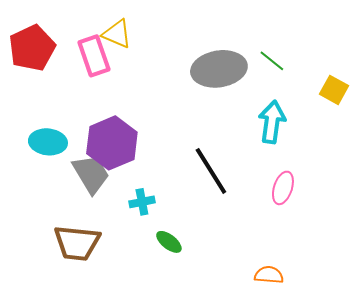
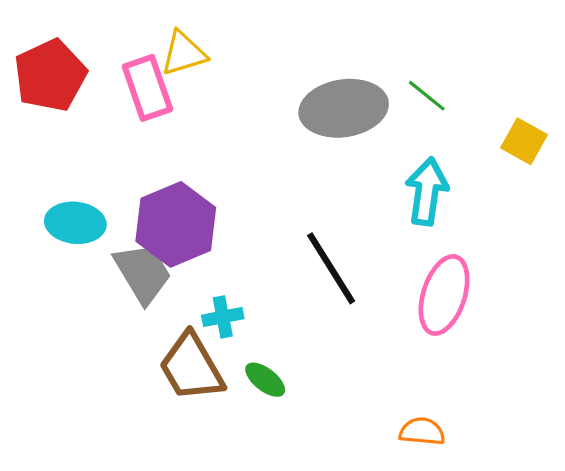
yellow triangle: (117, 34) -> (184, 53), turned -40
pink ellipse: (283, 188) -> (444, 295), size x1.5
brown trapezoid: (77, 243) -> (191, 367), moved, turned 54

